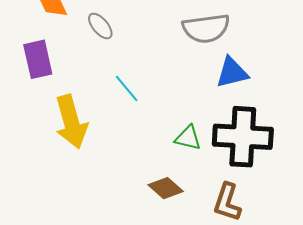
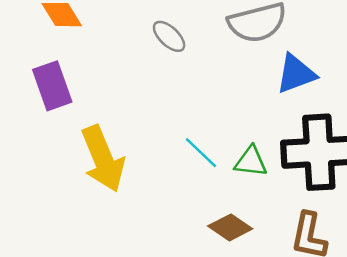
gray ellipse: (100, 26) -> (169, 36), moved
cyan line: (127, 88) -> (201, 153), moved

